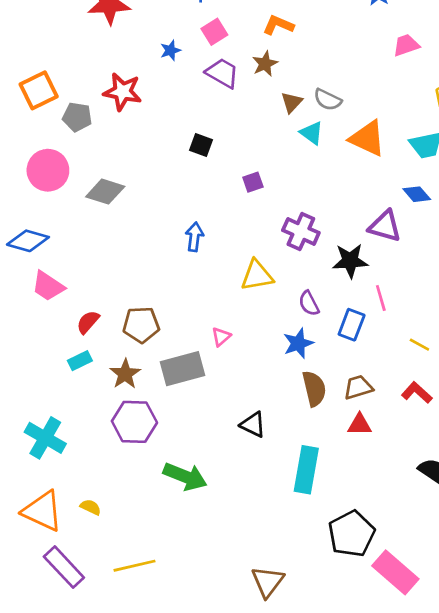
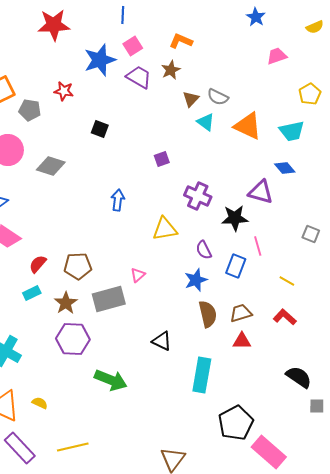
blue star: (170, 50) -> (100, 60), size x2.0
red star: (123, 92) -> (64, 91), size x0.7
black square: (201, 145) -> (100, 129), moved

